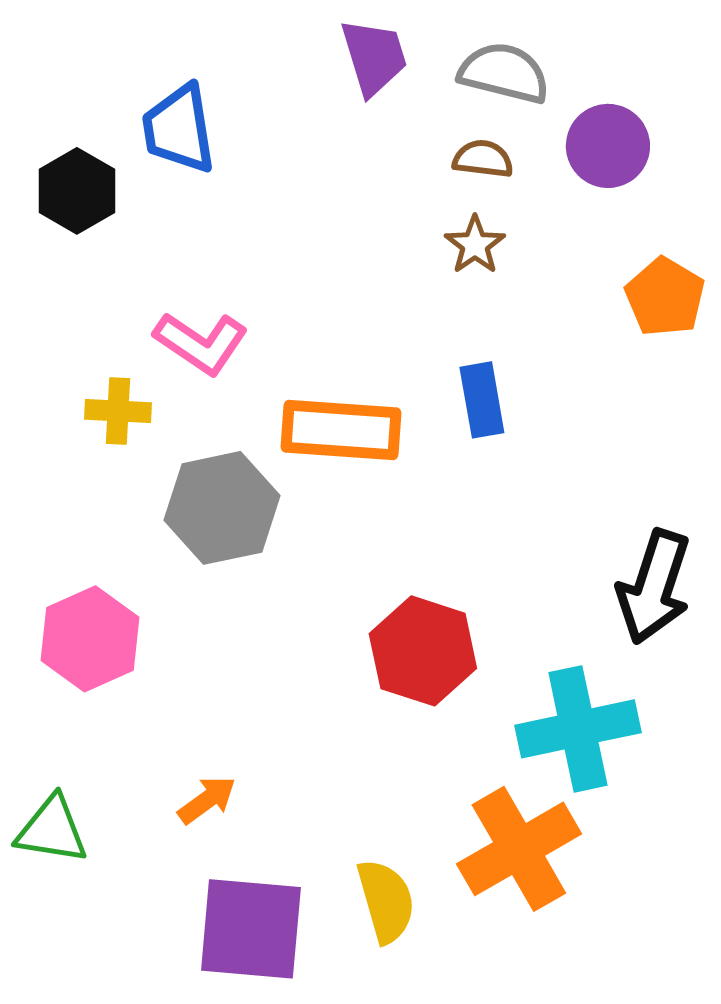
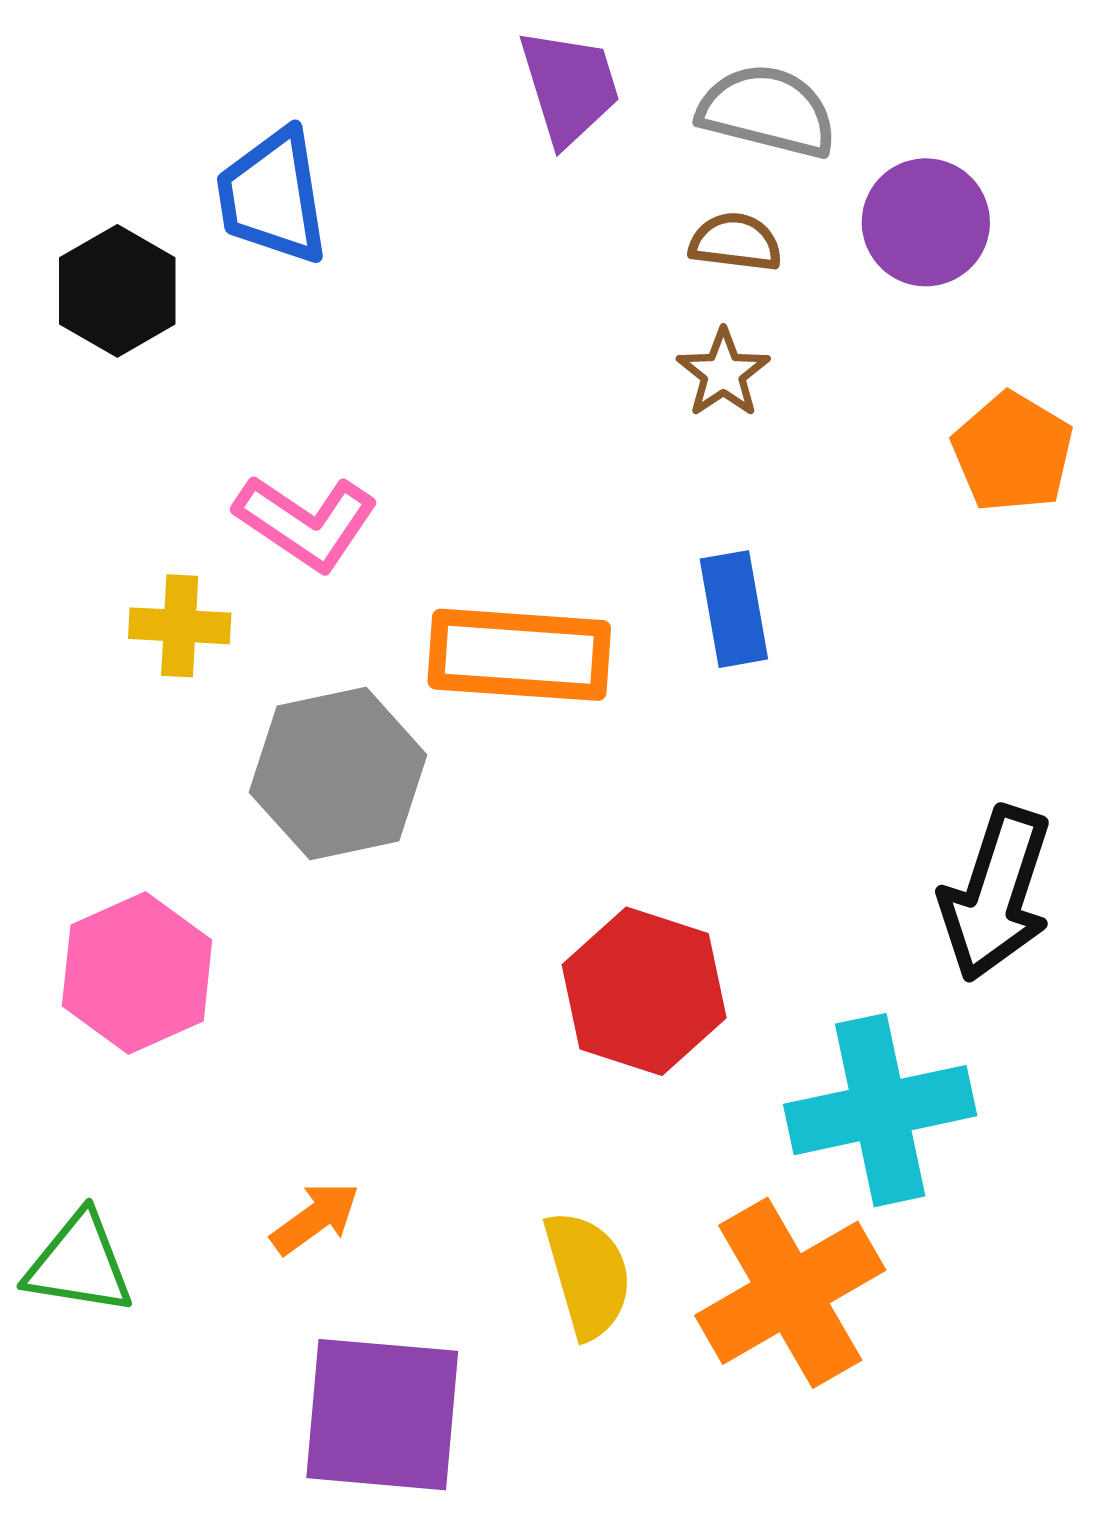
yellow semicircle: (386, 901) -> (588, 1274), moved

